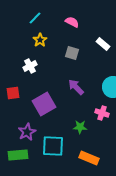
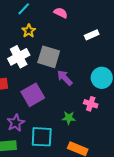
white rectangle: (103, 44) -> (92, 35), turned -64
gray square: (72, 53) -> (49, 57), moved, size x1.6
white cross: (30, 66) -> (19, 57), size x1.5

